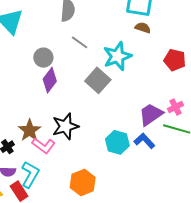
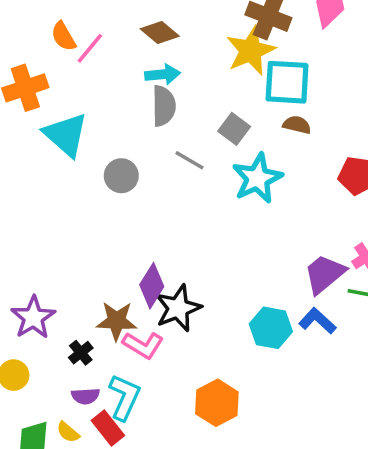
gray circle: (43, 58) -> (121, 176), moved
purple diamond: (50, 80) -> (152, 286), moved
gray square: (98, 80) -> (234, 129), moved, size x0.7
brown star: (30, 130) -> (117, 321), turned -30

